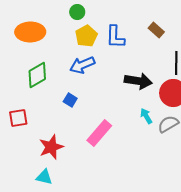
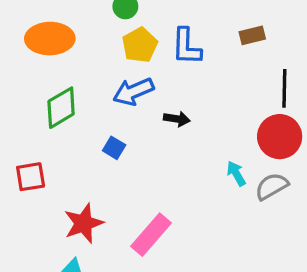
brown rectangle: (156, 30) -> (252, 35), turned -56
black arrow: (138, 81) -> (177, 119), moved, size x0.6
pink rectangle: (99, 133) -> (151, 235), moved

